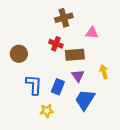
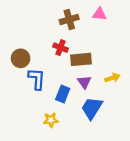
pink triangle: (92, 33) -> (99, 14), moved
yellow arrow: (104, 72) -> (112, 78), turned 88
blue L-shape: (34, 85) -> (37, 79), moved

